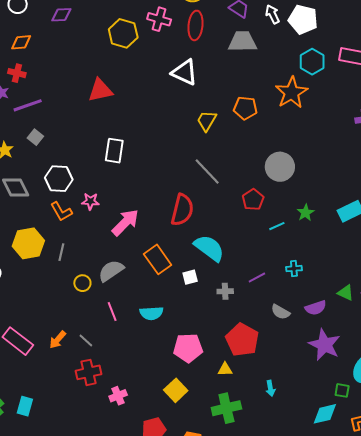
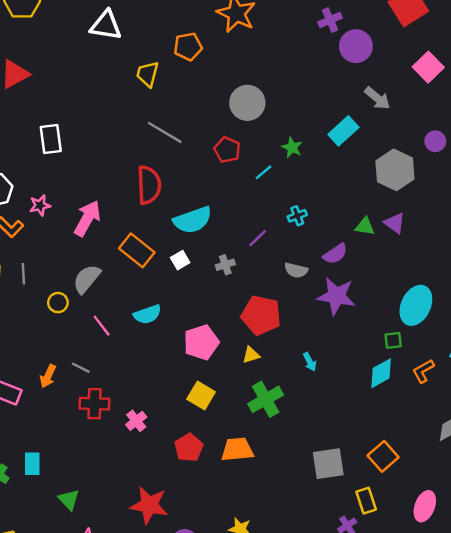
cyan semicircle: (209, 248) -> (193, 220), turned 140
purple star: (325, 345) -> (336, 296), moved
red cross: (89, 372) -> (94, 404), turned 30

